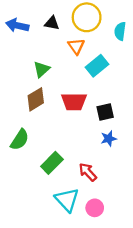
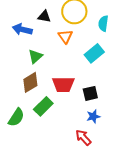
blue arrow: (17, 25) -> (22, 29), moved
cyan rectangle: (97, 66) -> (94, 53), moved
green rectangle: (52, 163) -> (43, 106), moved
red arrow: (88, 172) -> (83, 137), moved

